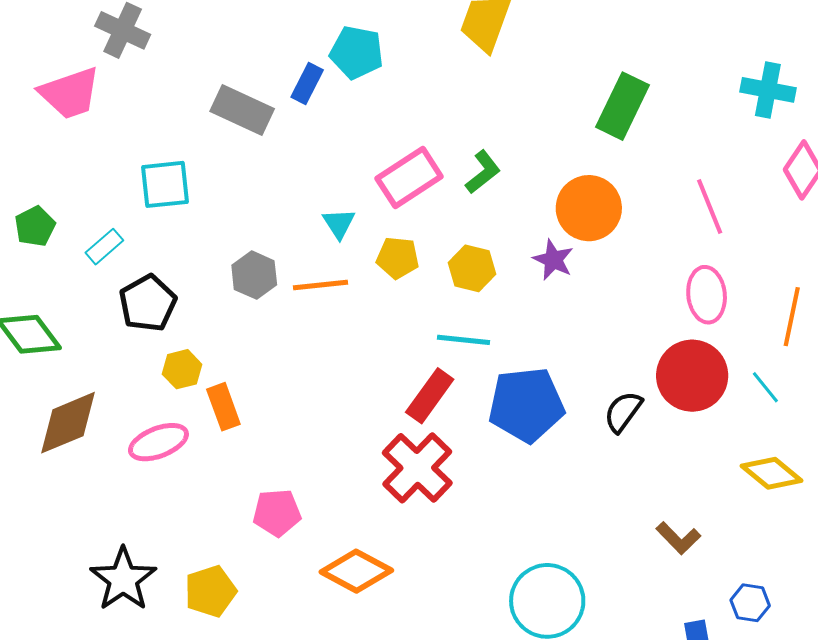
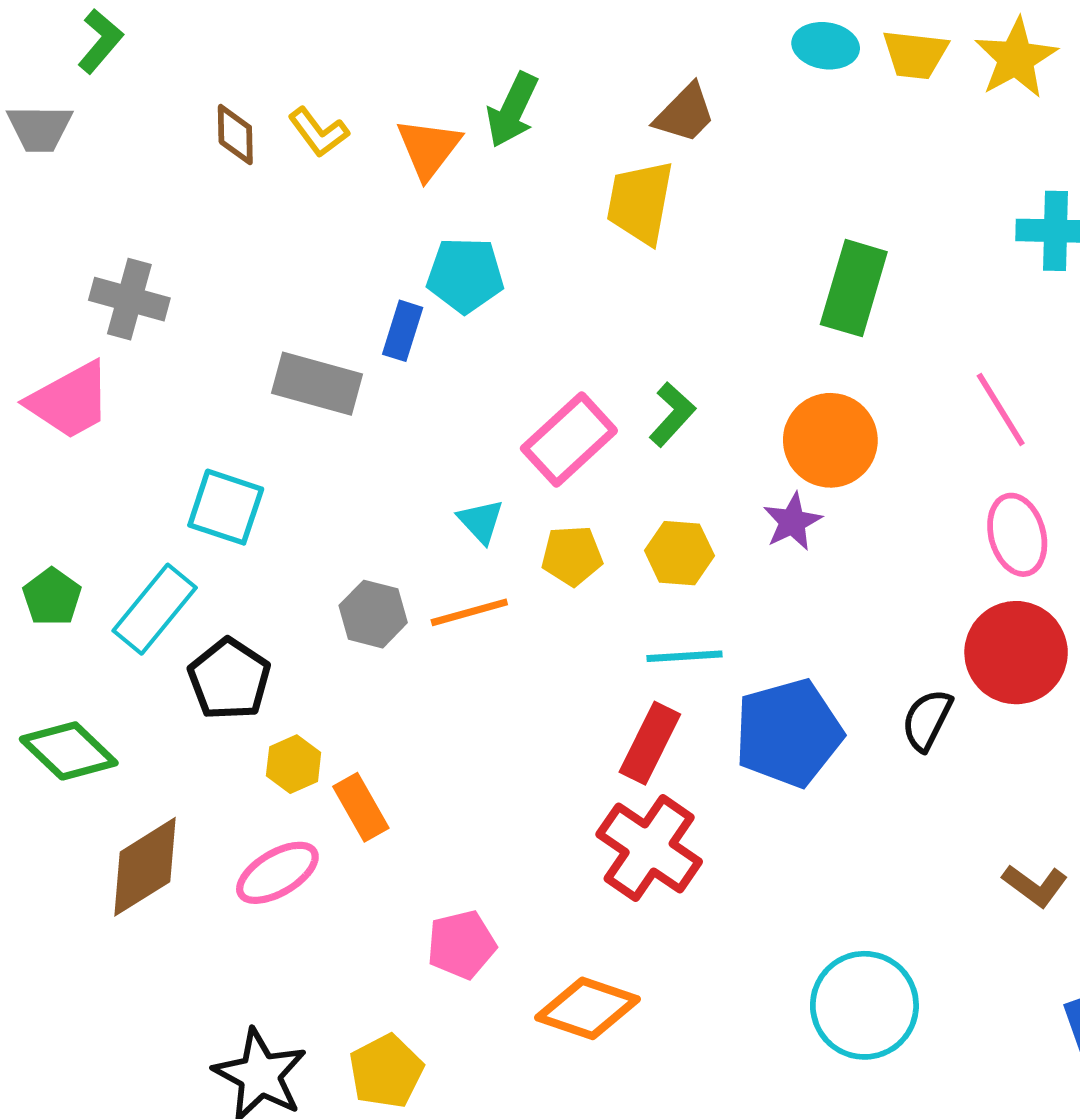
cyan square: (165, 184) -> (226, 507), turned 34
cyan rectangle: (104, 247) -> (155, 609), size x1.6
purple star: (553, 260) -> (792, 522), turned 30

